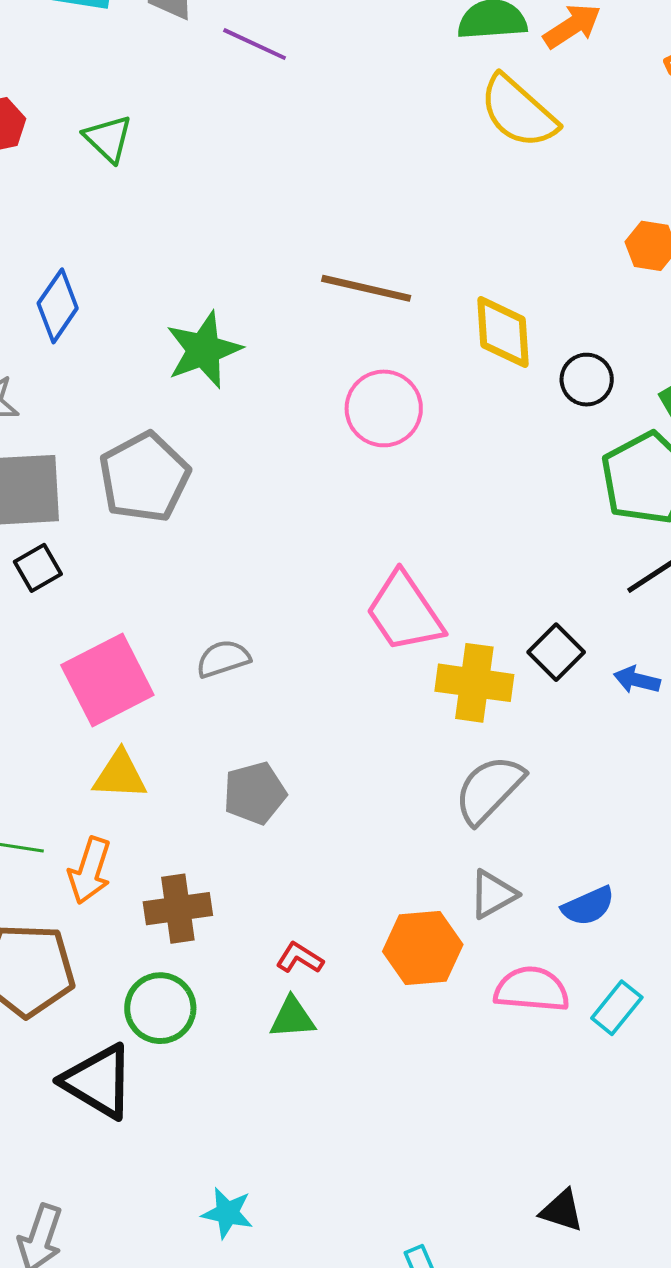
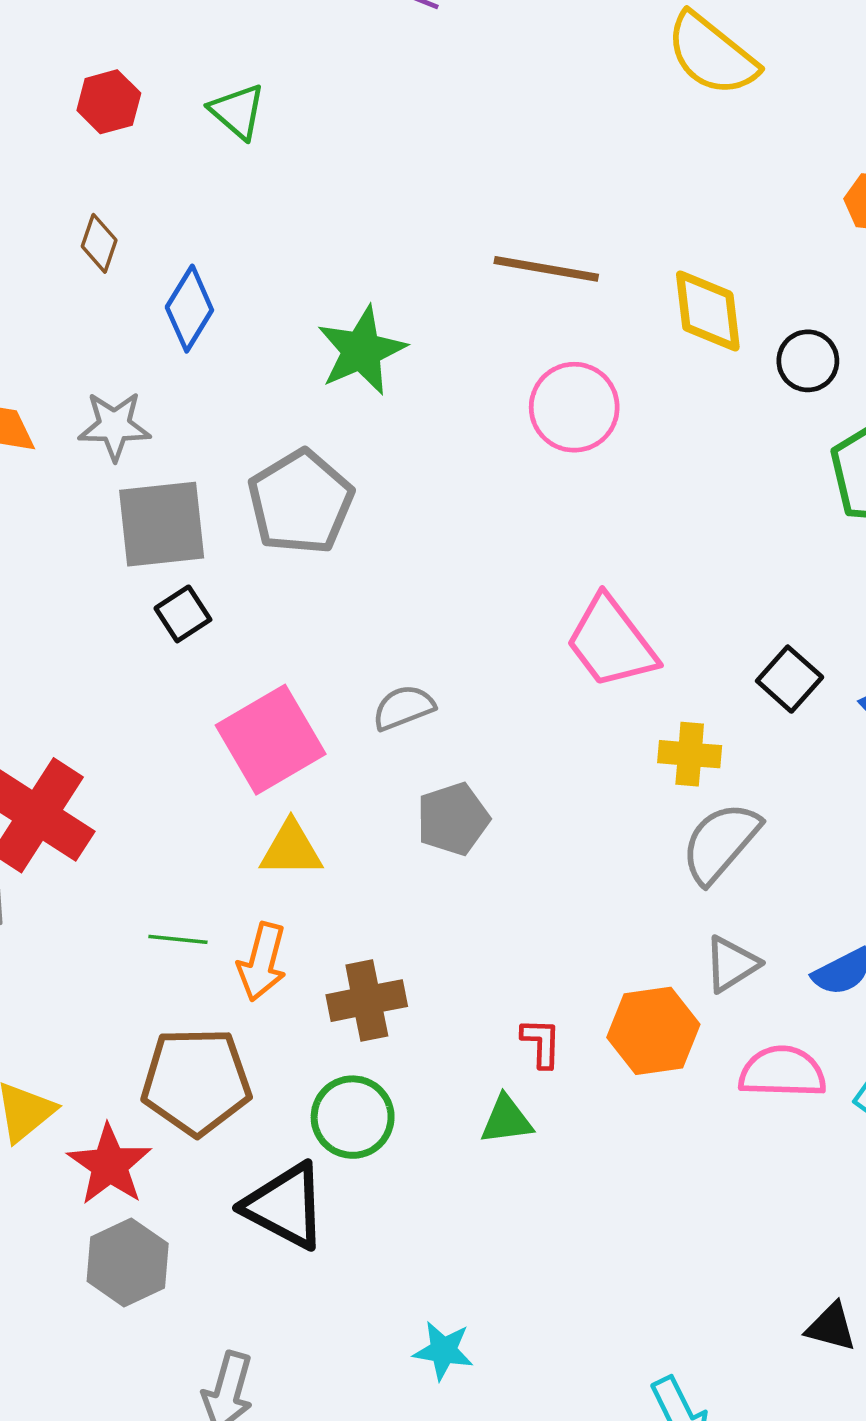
yellow cross: (474, 683) -> (690, 754), moved, size x0.7
gray pentagon: (255, 793) -> (453, 819), moved
red L-shape: (300, 958) -> (541, 1043), moved, turned 63

